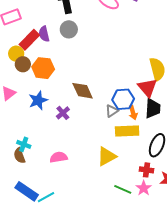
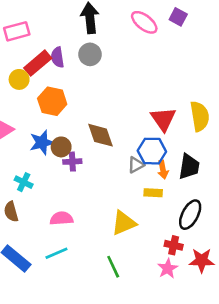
brown circle: (23, 64) -> (61, 147), moved
red triangle: (148, 88) -> (163, 119), moved
purple cross: (63, 113) -> (72, 162), turned 32
yellow rectangle: (127, 131) -> (153, 193), size x0.6
cyan cross: (24, 144) -> (24, 182), moved
green line: (123, 189) -> (113, 267), moved, turned 36
cyan line: (46, 197) -> (56, 253), moved

